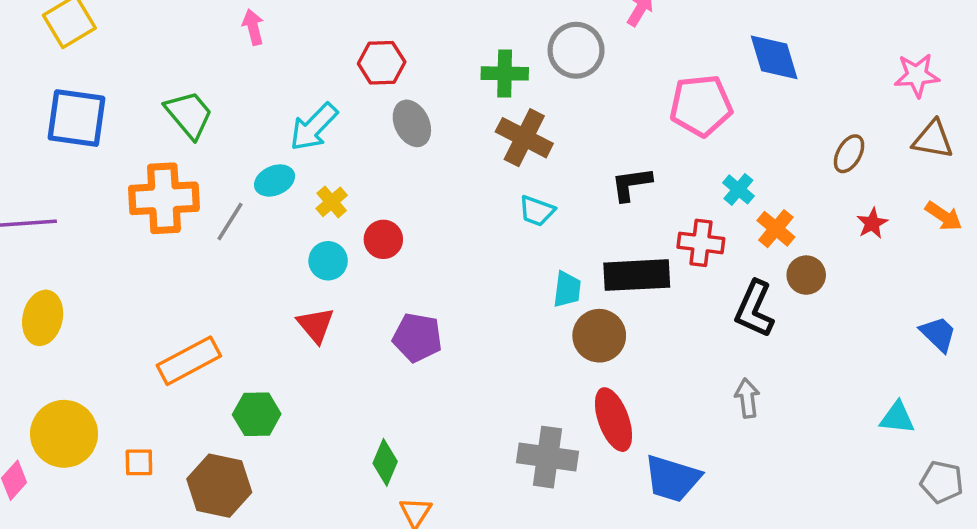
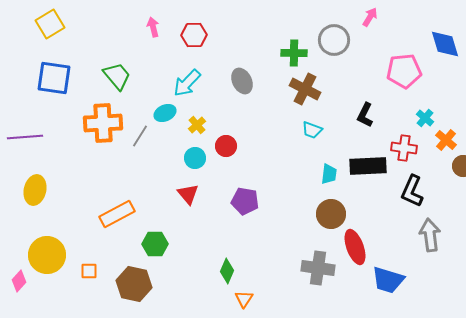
red hexagon: (382, 63) -> (194, 35), moved
black L-shape: (631, 184) -> (365, 115), turned -55
black L-shape: (754, 309) -> (412, 191), moved
brown circle: (599, 336) -> (331, 214), moved
gray arrow: (747, 398) -> (430, 235), size x1.5

